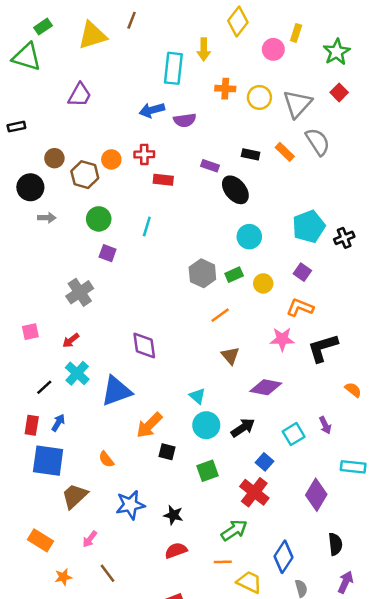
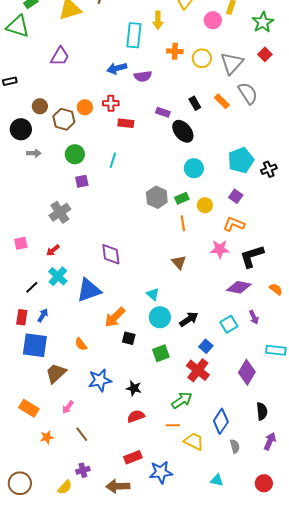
black rectangle: (251, 154) -> (195, 103), turned 48
purple square: (108, 253) -> (82, 181), turned -32
orange line: (220, 315) -> (183, 223), moved, turned -63
purple diamond: (266, 387) -> (239, 287), moved

